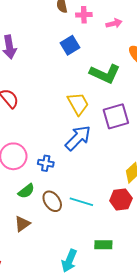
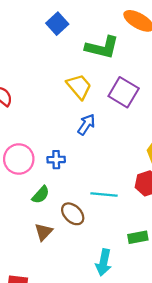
purple square: (116, 116) -> (124, 92), turned -32
blue arrow: (78, 138) -> (86, 124), size x0.7
brown ellipse: (52, 201) -> (73, 214), moved

